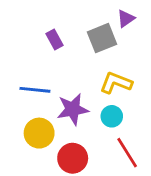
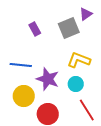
purple star: (73, 109) -> (48, 79), turned 30

